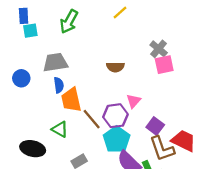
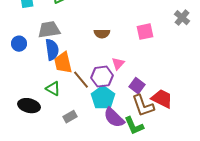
gray cross: (159, 49) -> (182, 18), moved
blue semicircle: (59, 85) -> (52, 50), size x1.5

